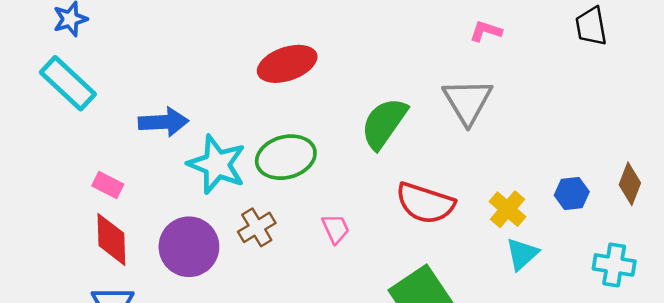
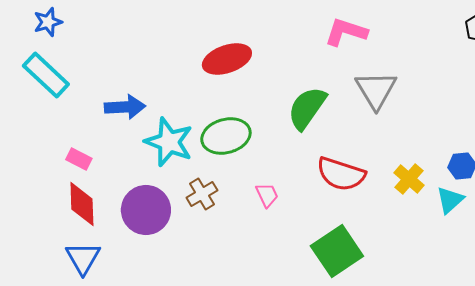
pink L-shape: (486, 31) -> (346, 32), moved, size x1.6
cyan triangle: (522, 254) -> (450, 200), moved

